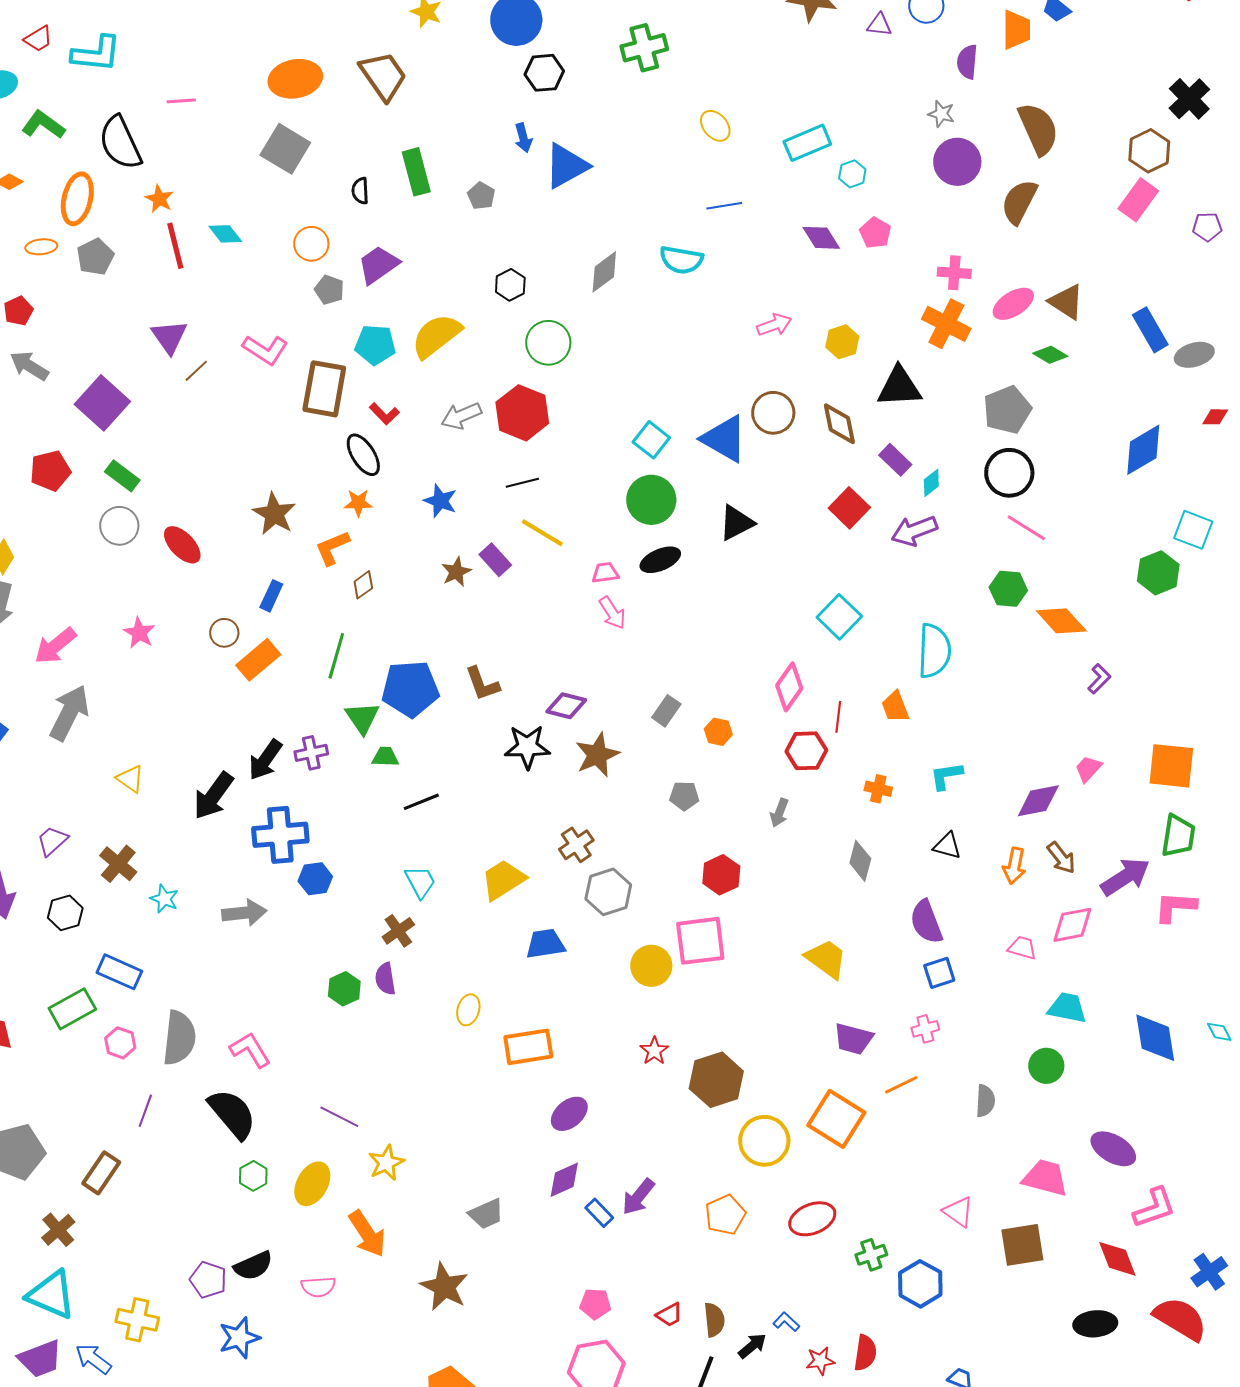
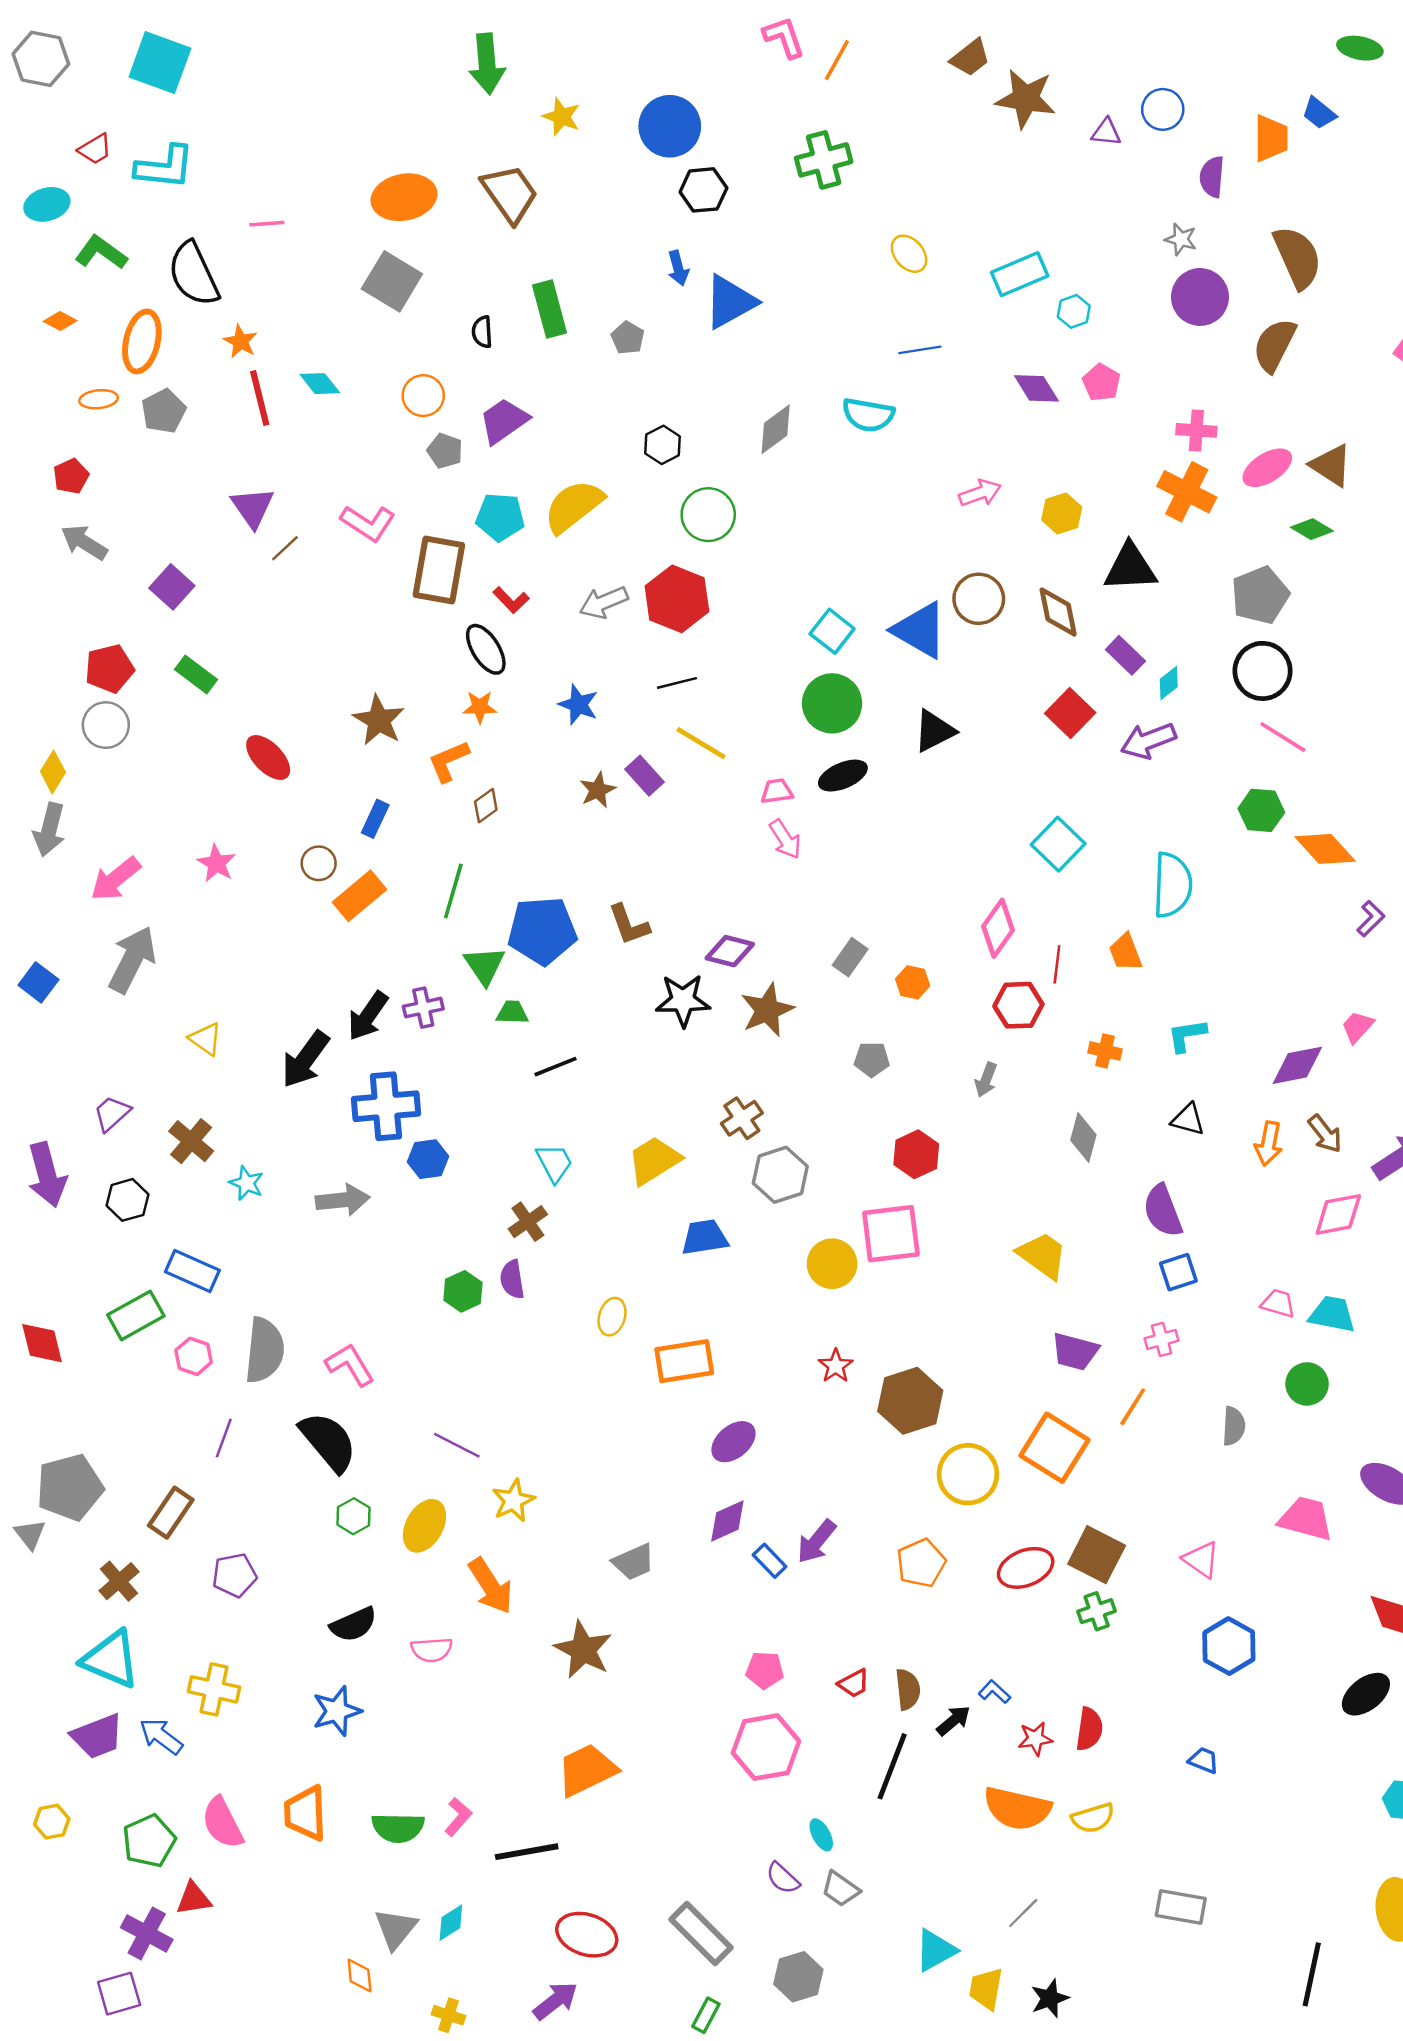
purple square: (102, 403) -> (172, 587), size x0.7
gray circle: (119, 526) -> (106, 725), moved
pink trapezoid: (1022, 948) -> (1278, 1303), moved
orange line: (901, 1085) -> (1133, 1407), turned -32
brown square: (1022, 1245) -> (1097, 1555), moved, turned 36
purple pentagon: (208, 1280) -> (234, 1575), moved, turned -30
blue hexagon: (920, 1284) -> (1229, 1646), moved
black ellipse: (1095, 1324) -> (1366, 1694), turned -33

